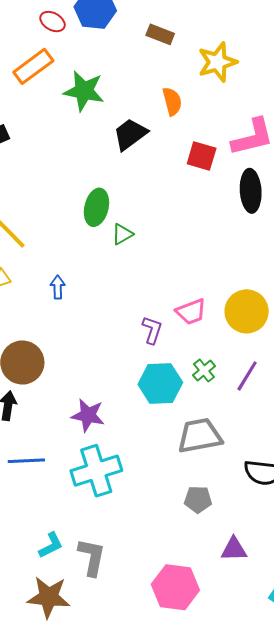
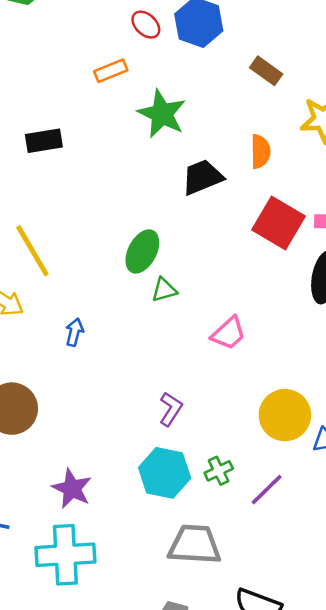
orange rectangle: (33, 66) -> (111, 71), size x0.7
red square: (202, 156) -> (278, 223), size x1.4
pink trapezoid: (191, 312) -> (229, 333), moved, turned -36

